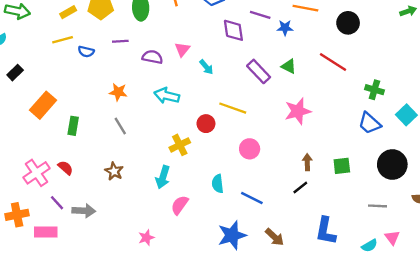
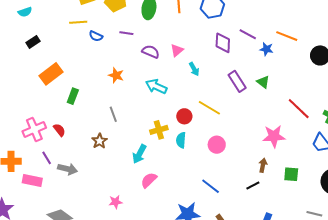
red line: (333, 62) -> (299, 109), moved
pink star: (298, 111) -> (274, 136), moved
gray line: (120, 126) -> (113, 114), moved
cyan semicircle: (218, 184) -> (181, 140), moved

